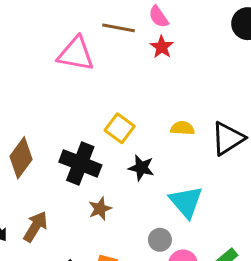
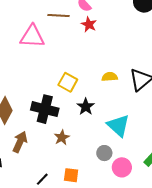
black star: (141, 168) -> (86, 107), turned 30
brown arrow: (35, 227) -> (20, 142), moved

